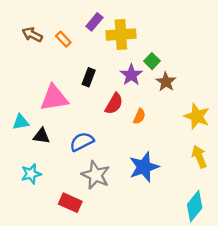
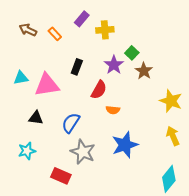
yellow cross: (121, 35) -> (105, 30), size x0.7
orange semicircle: (139, 116) -> (113, 110), moved, turned 72
cyan triangle: (21, 122) -> (21, 78), moved
blue semicircle: (82, 142) -> (71, 123), turned -30

